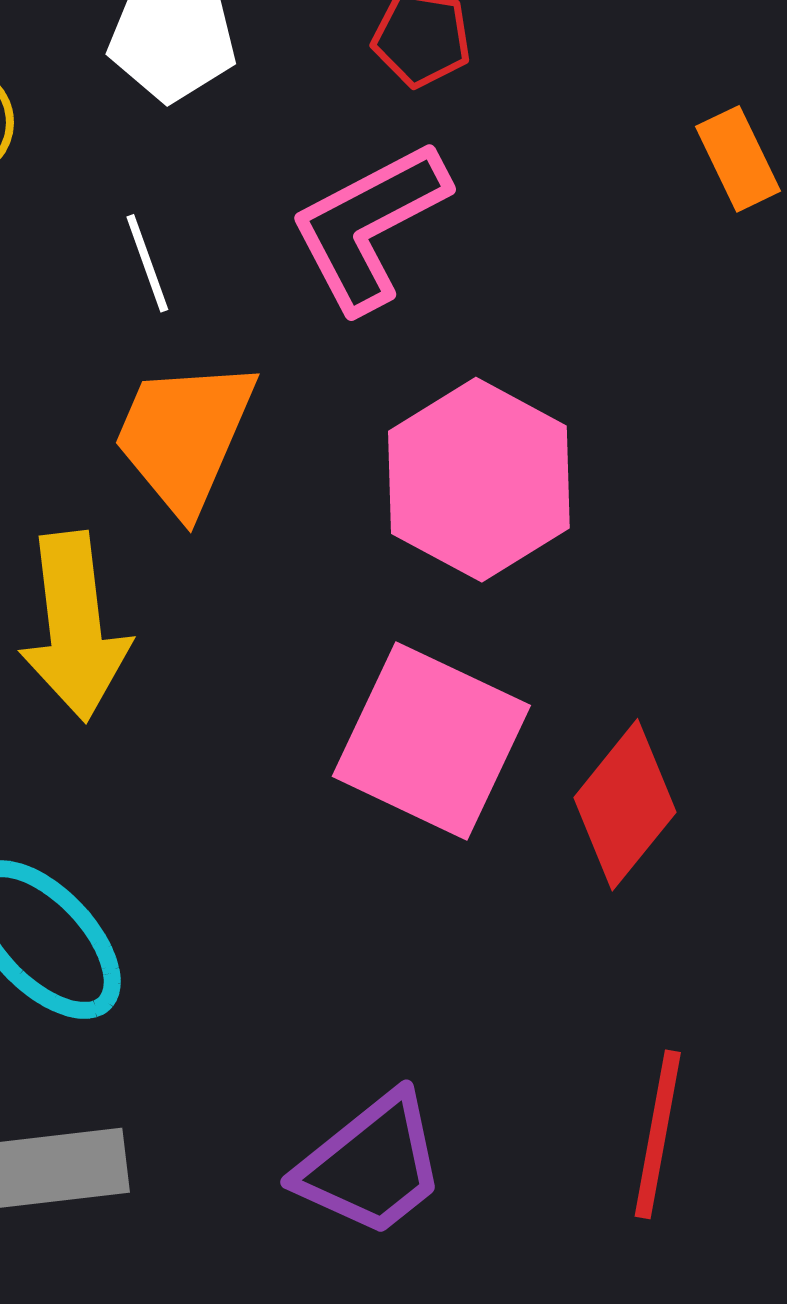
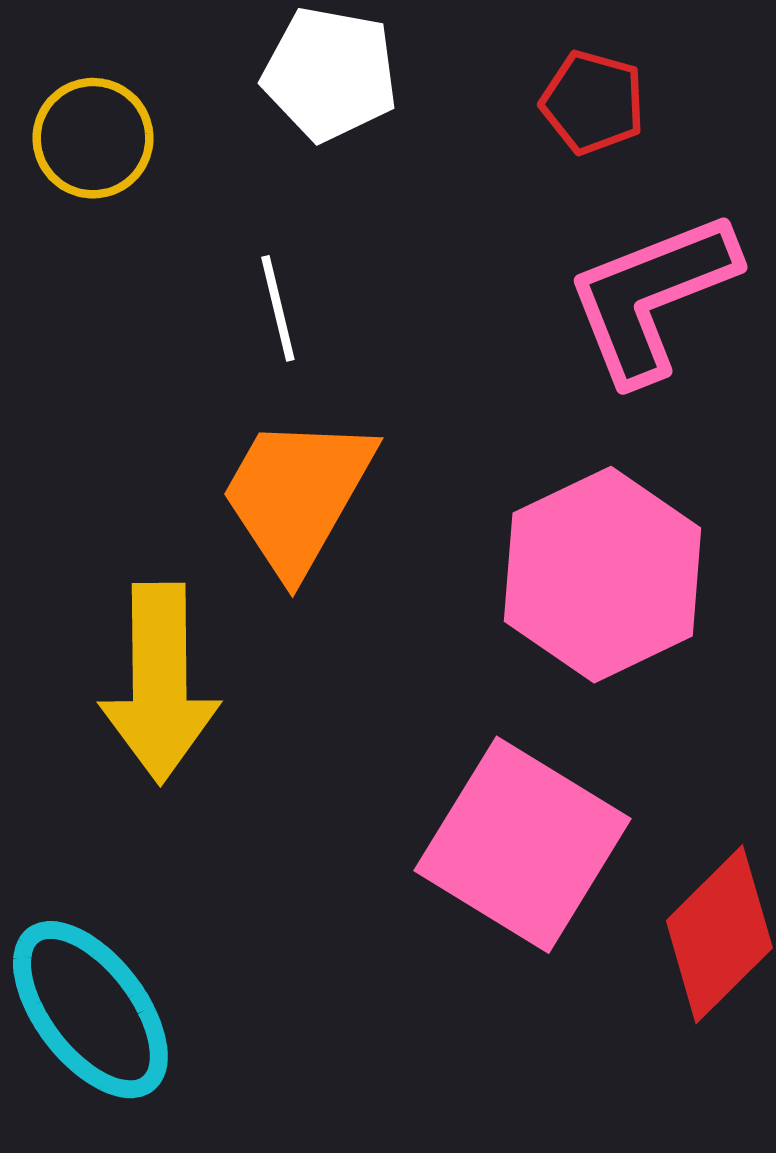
pink L-shape: (369, 226) -> (652, 297), moved

